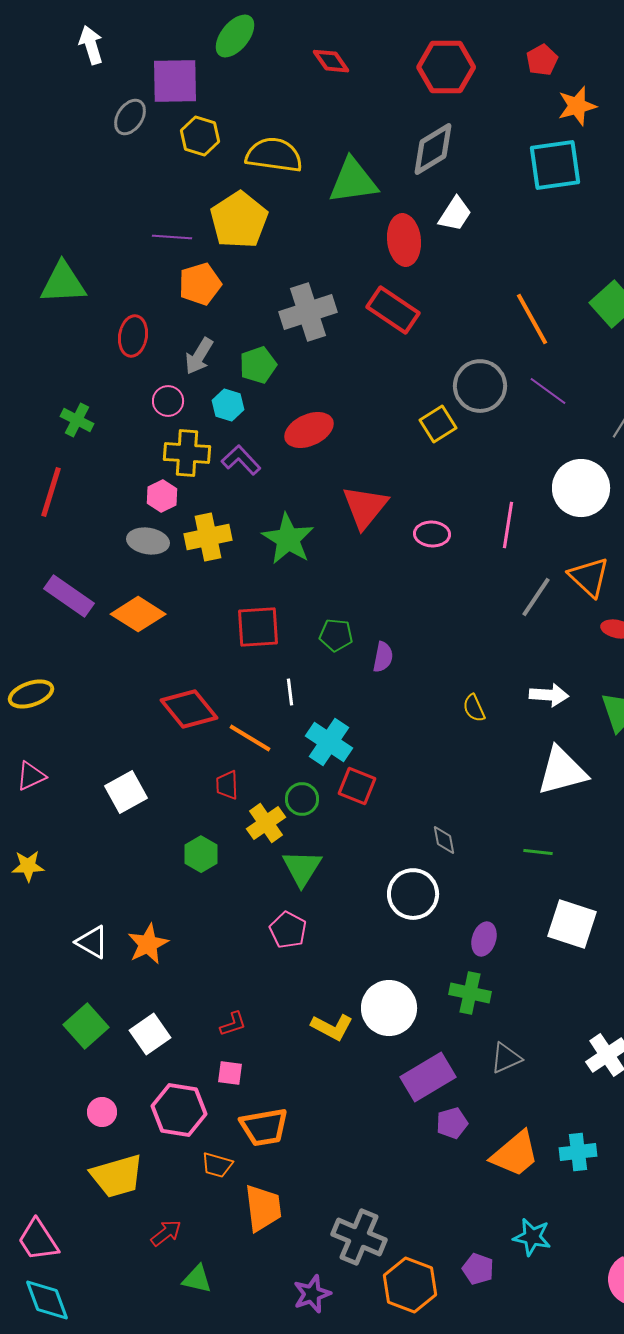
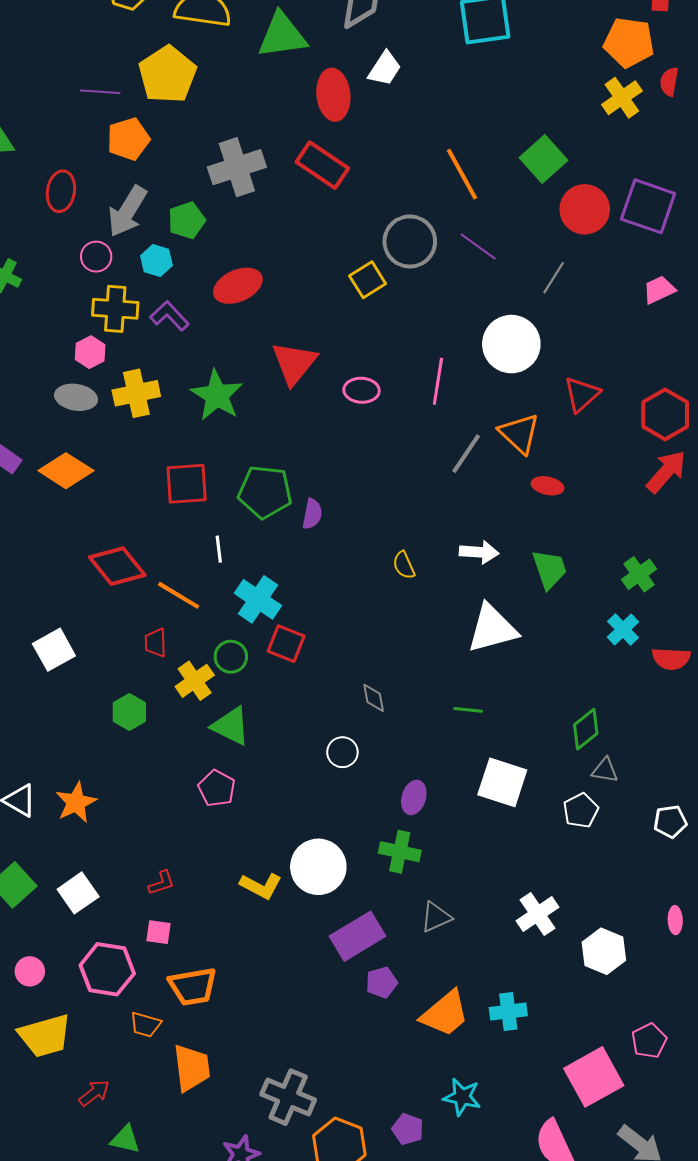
gray arrow: (199, 356) -> (127, 211), size x1.4
green pentagon: (336, 635) -> (265, 492), size x1.6
green triangle: (302, 868) -> (231, 726), turned -36
white circle: (413, 894) -> (342, 752), size x0.6

